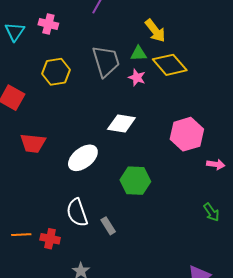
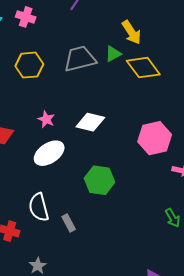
green triangle: (139, 54) -> (113, 54), turned -30
gray trapezoid: (106, 61) -> (80, 59), turned -92
pink star: (137, 77) -> (46, 119), moved

